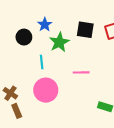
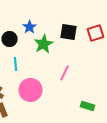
cyan line: (42, 62) -> (16, 64), moved
pink line: (81, 72) -> (65, 73), turned -63

